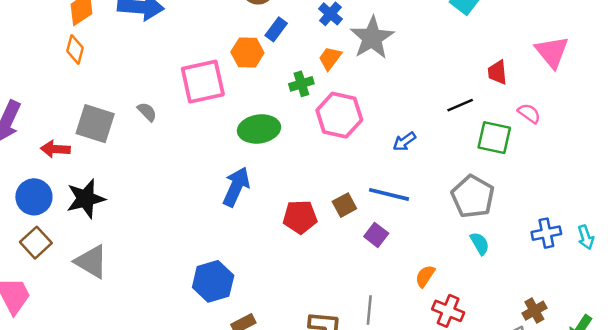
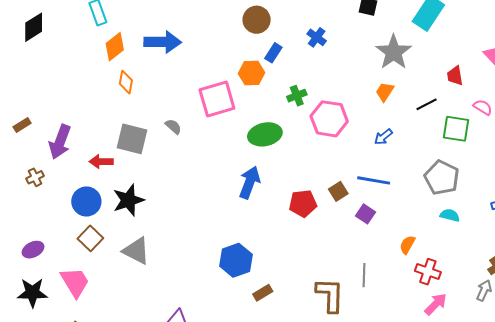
gray star: (372, 38) -> (394, 52), moved
orange diamond: (75, 49) -> (126, 82), moved
orange trapezoid: (330, 58) -> (385, 92), moved
cyan semicircle: (480, 243) -> (450, 215), turned -42

